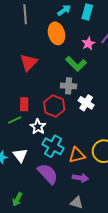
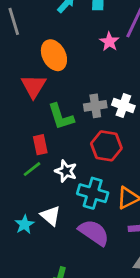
orange ellipse: (57, 33) -> (54, 55), moved
green L-shape: (76, 64) -> (61, 117), moved, turned 40
white cross: (86, 103) -> (123, 105), moved
red hexagon: (54, 106) -> (106, 146), moved

